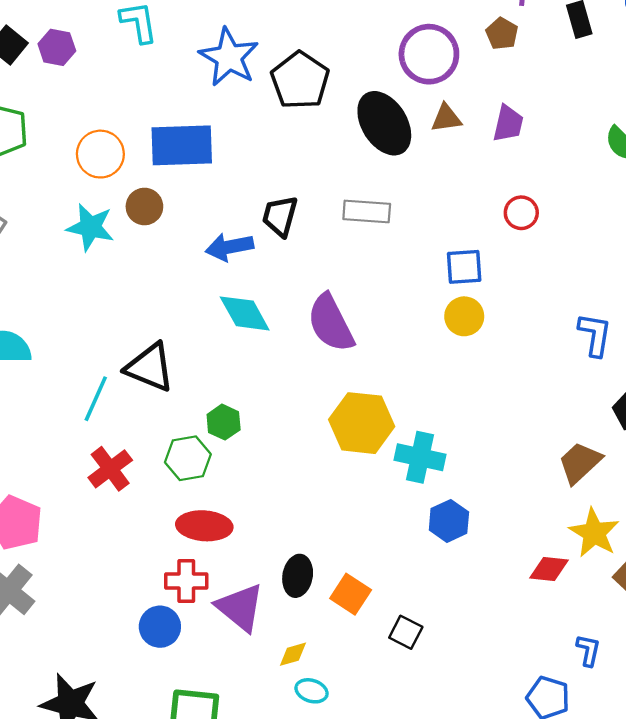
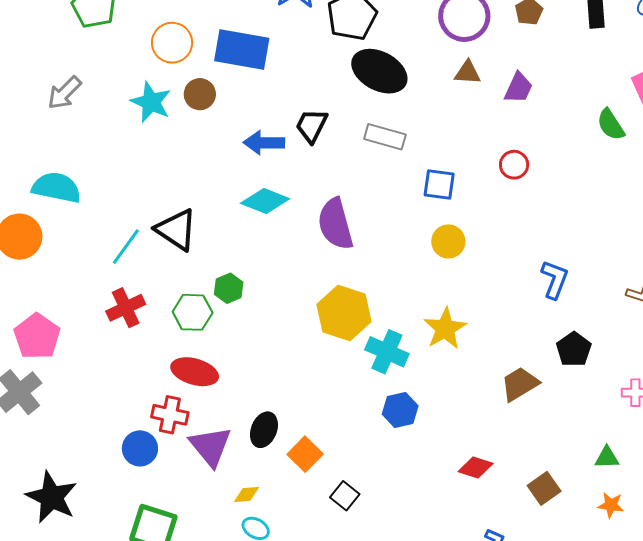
black ellipse: (384, 123) -> (379, 71), moved, turned -42
blue square: (464, 267) -> (439, 185), moved
cyan diamond: (245, 313) -> (265, 201), turned -51
yellow star: (594, 533) -> (445, 329), moved

